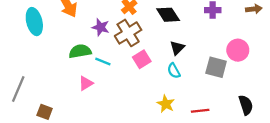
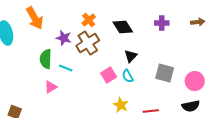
pink circle: (238, 50) -> (195, 81), moved
green semicircle: (80, 51) -> (46, 59), turned -78
pink square: (142, 59) -> (109, 75), moved
black semicircle: (246, 105) -> (191, 106), turned 96

